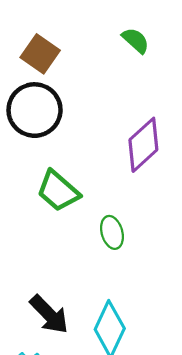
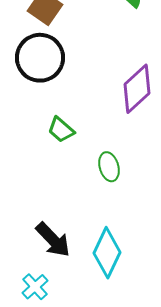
green trapezoid: (58, 191) -> (61, 130), size x0.7

